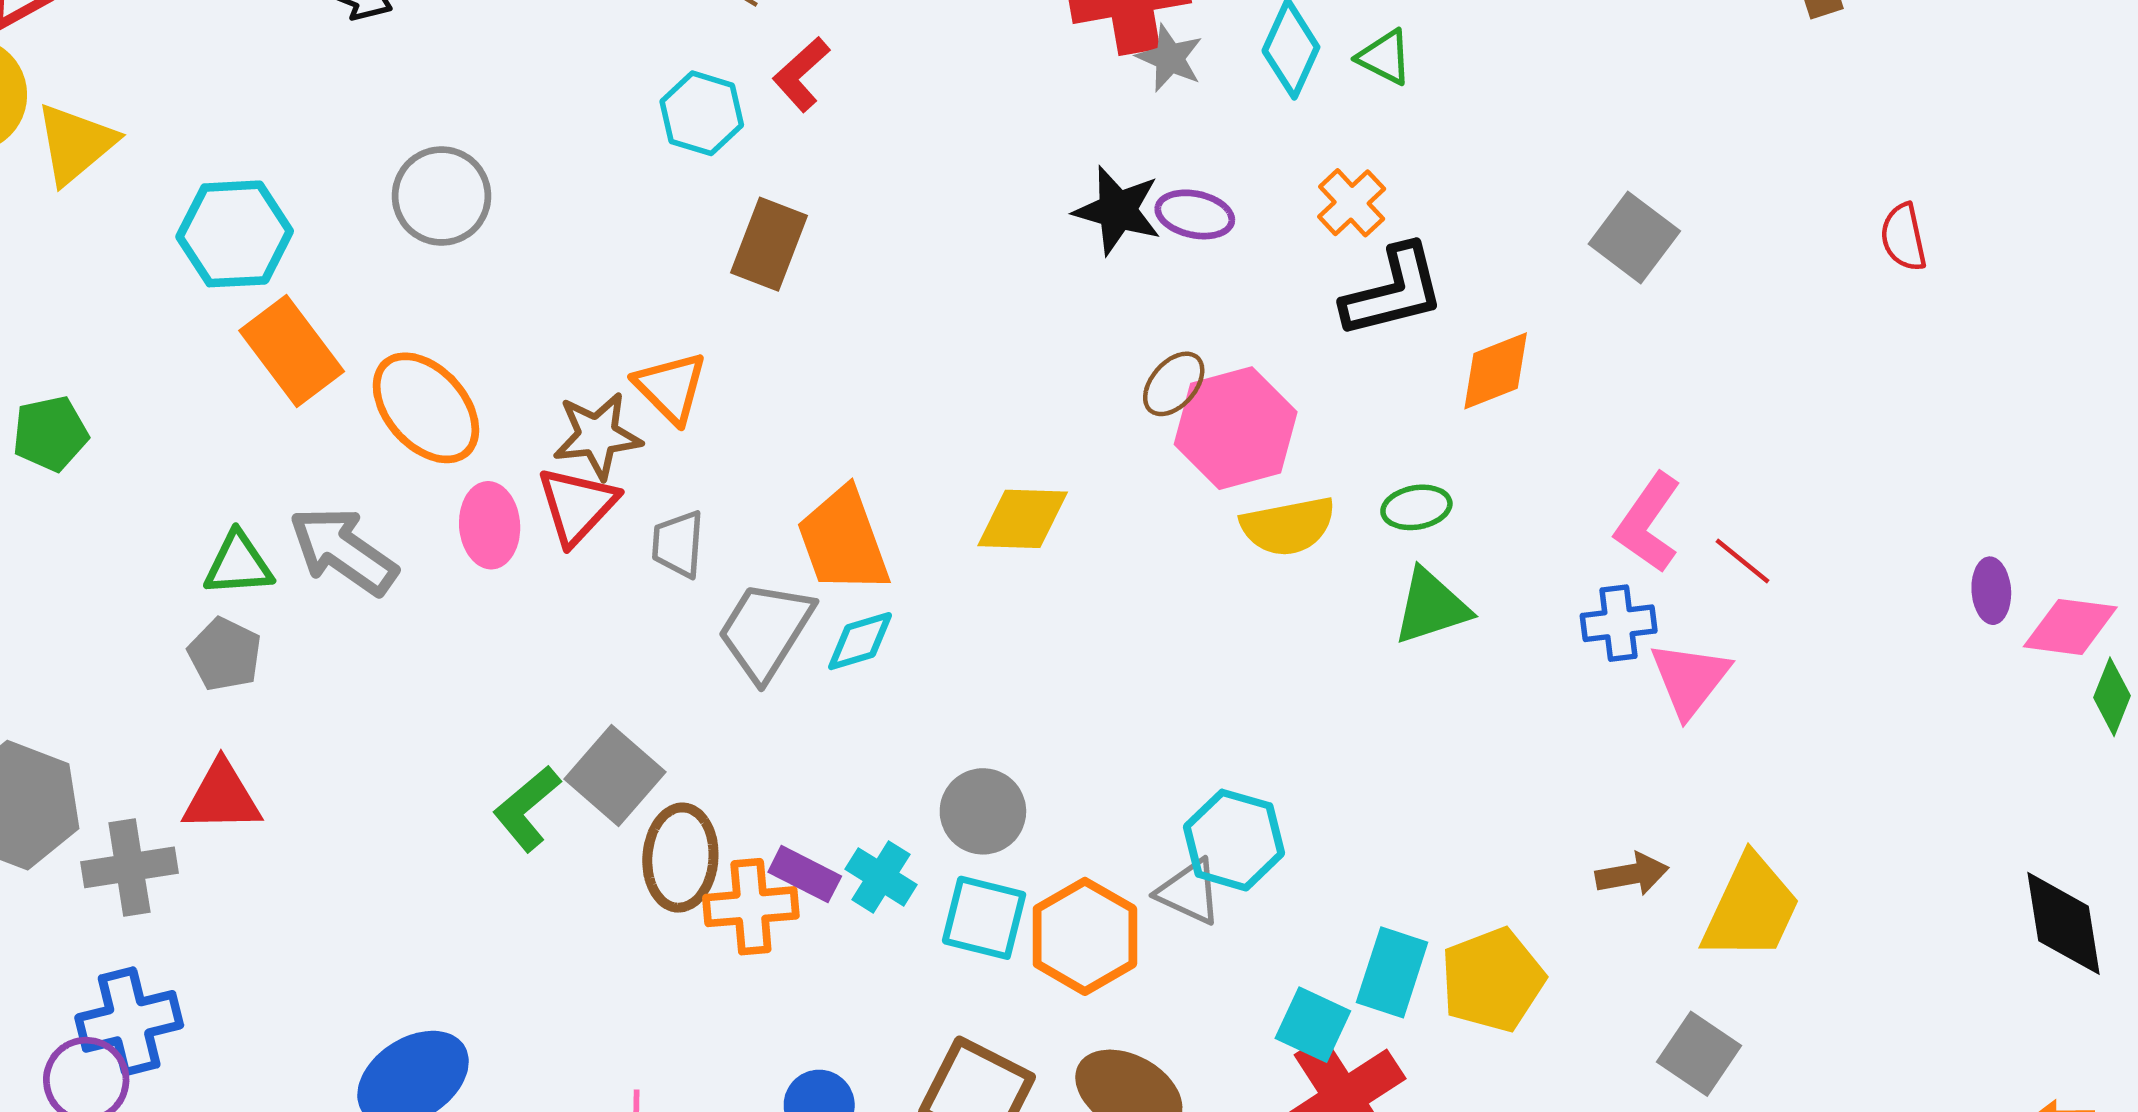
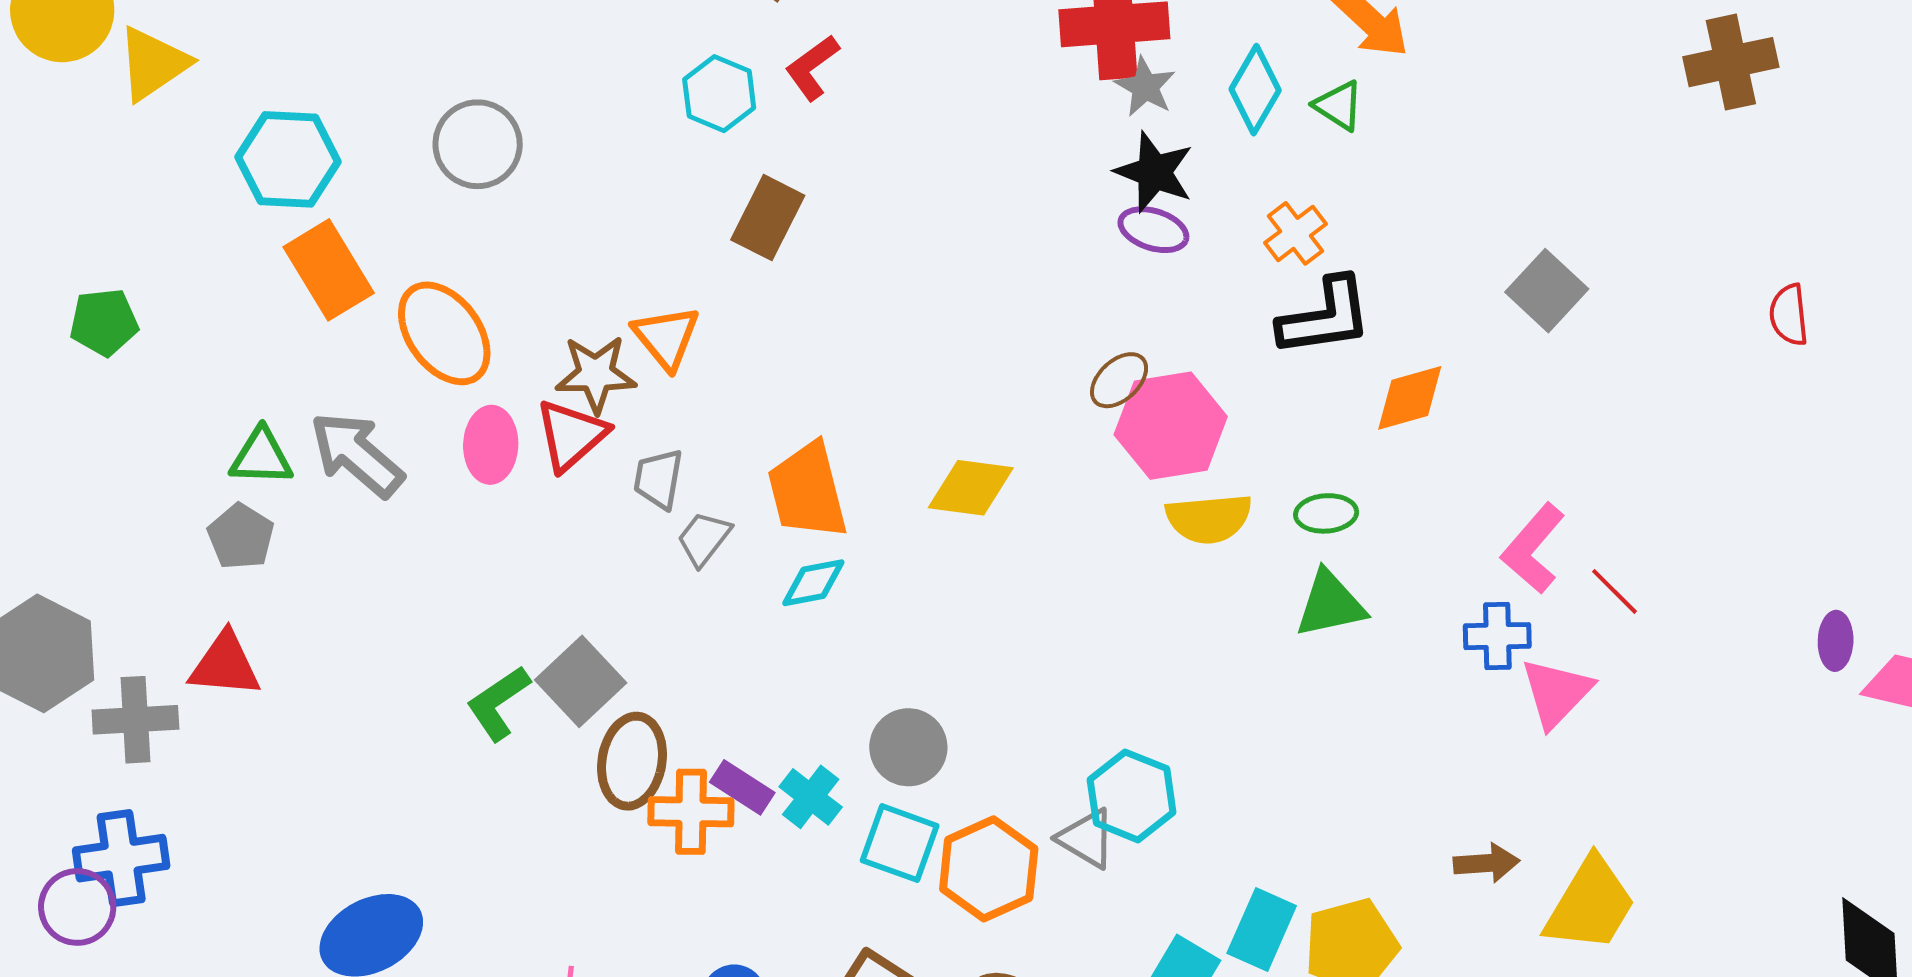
black star: (1117, 210) -> (1154, 172), moved
gray trapezoid: (765, 631) -> (704, 539), moved, size x0.6

